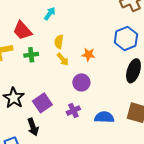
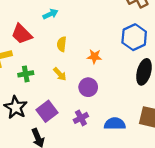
cyan arrow: (50, 13) -> (50, 14), turned 32
green cross: (31, 55) -> (26, 74), moved
yellow arrow: (63, 59) -> (60, 74), moved

